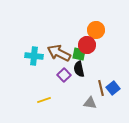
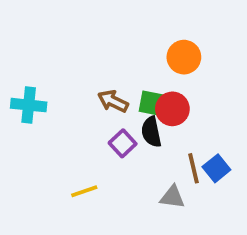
red circle: (87, 45) -> (172, 109), moved
brown arrow: (59, 53) -> (113, 101), size x0.7
cyan cross: (34, 56) -> (29, 105), moved

